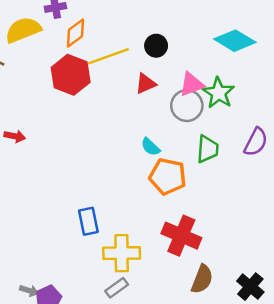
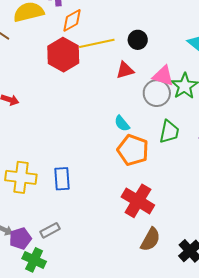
pink triangle: (192, 84) -> (163, 76), turned 30
yellow cross: (122, 253) -> (21, 177), moved
gray rectangle: (117, 288) -> (50, 230), moved

